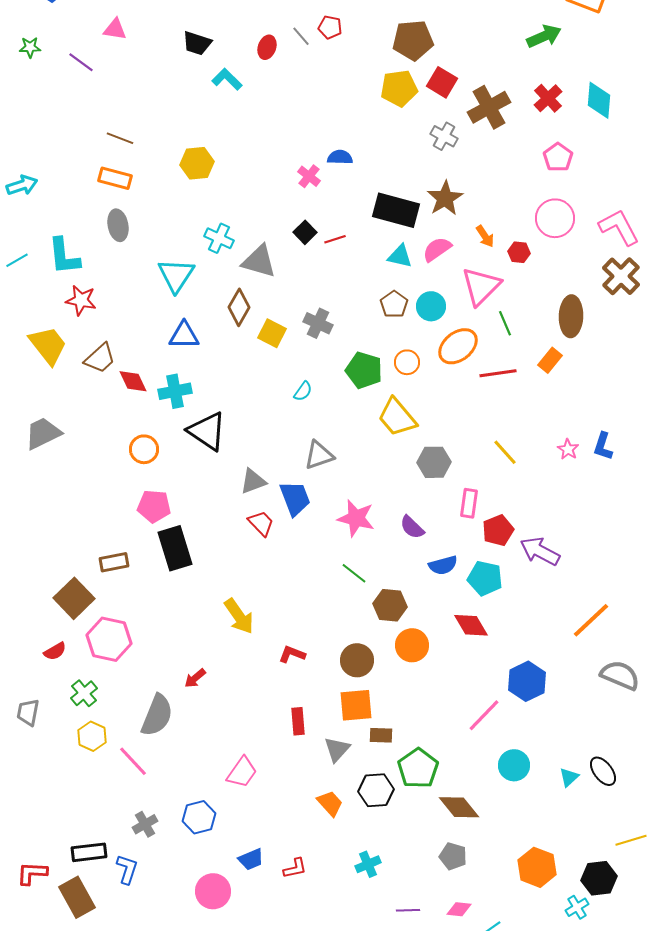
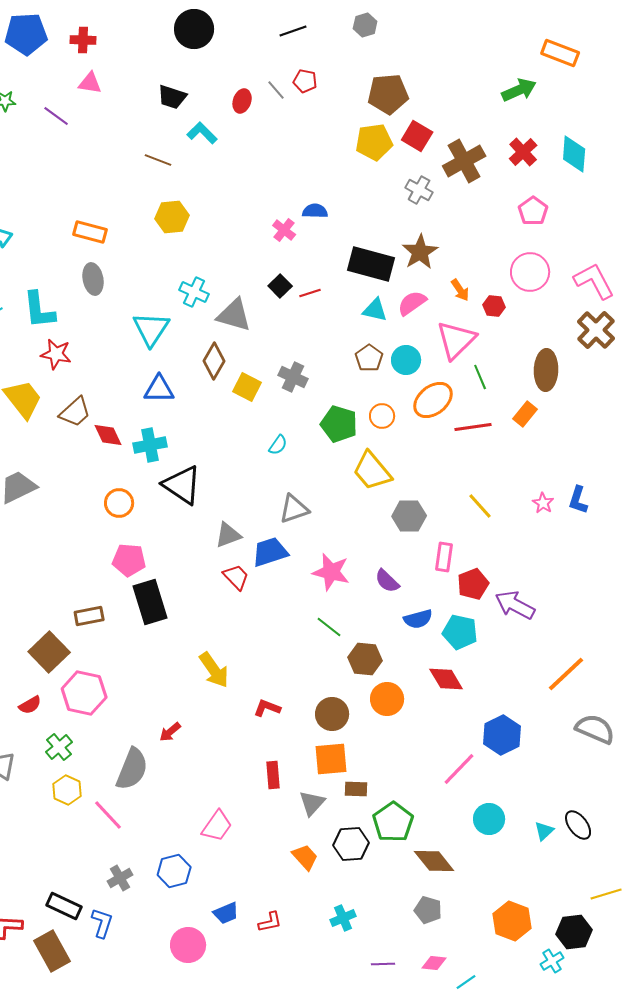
brown line: (120, 138) -> (158, 160), moved
blue trapezoid: (295, 498) -> (270, 552), turned -87
black rectangle: (89, 852) -> (64, 906), turned 32

